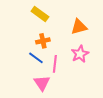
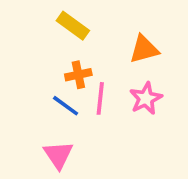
pink line: (55, 64) -> (100, 98), moved
pink triangle: (42, 83) -> (58, 155), moved

